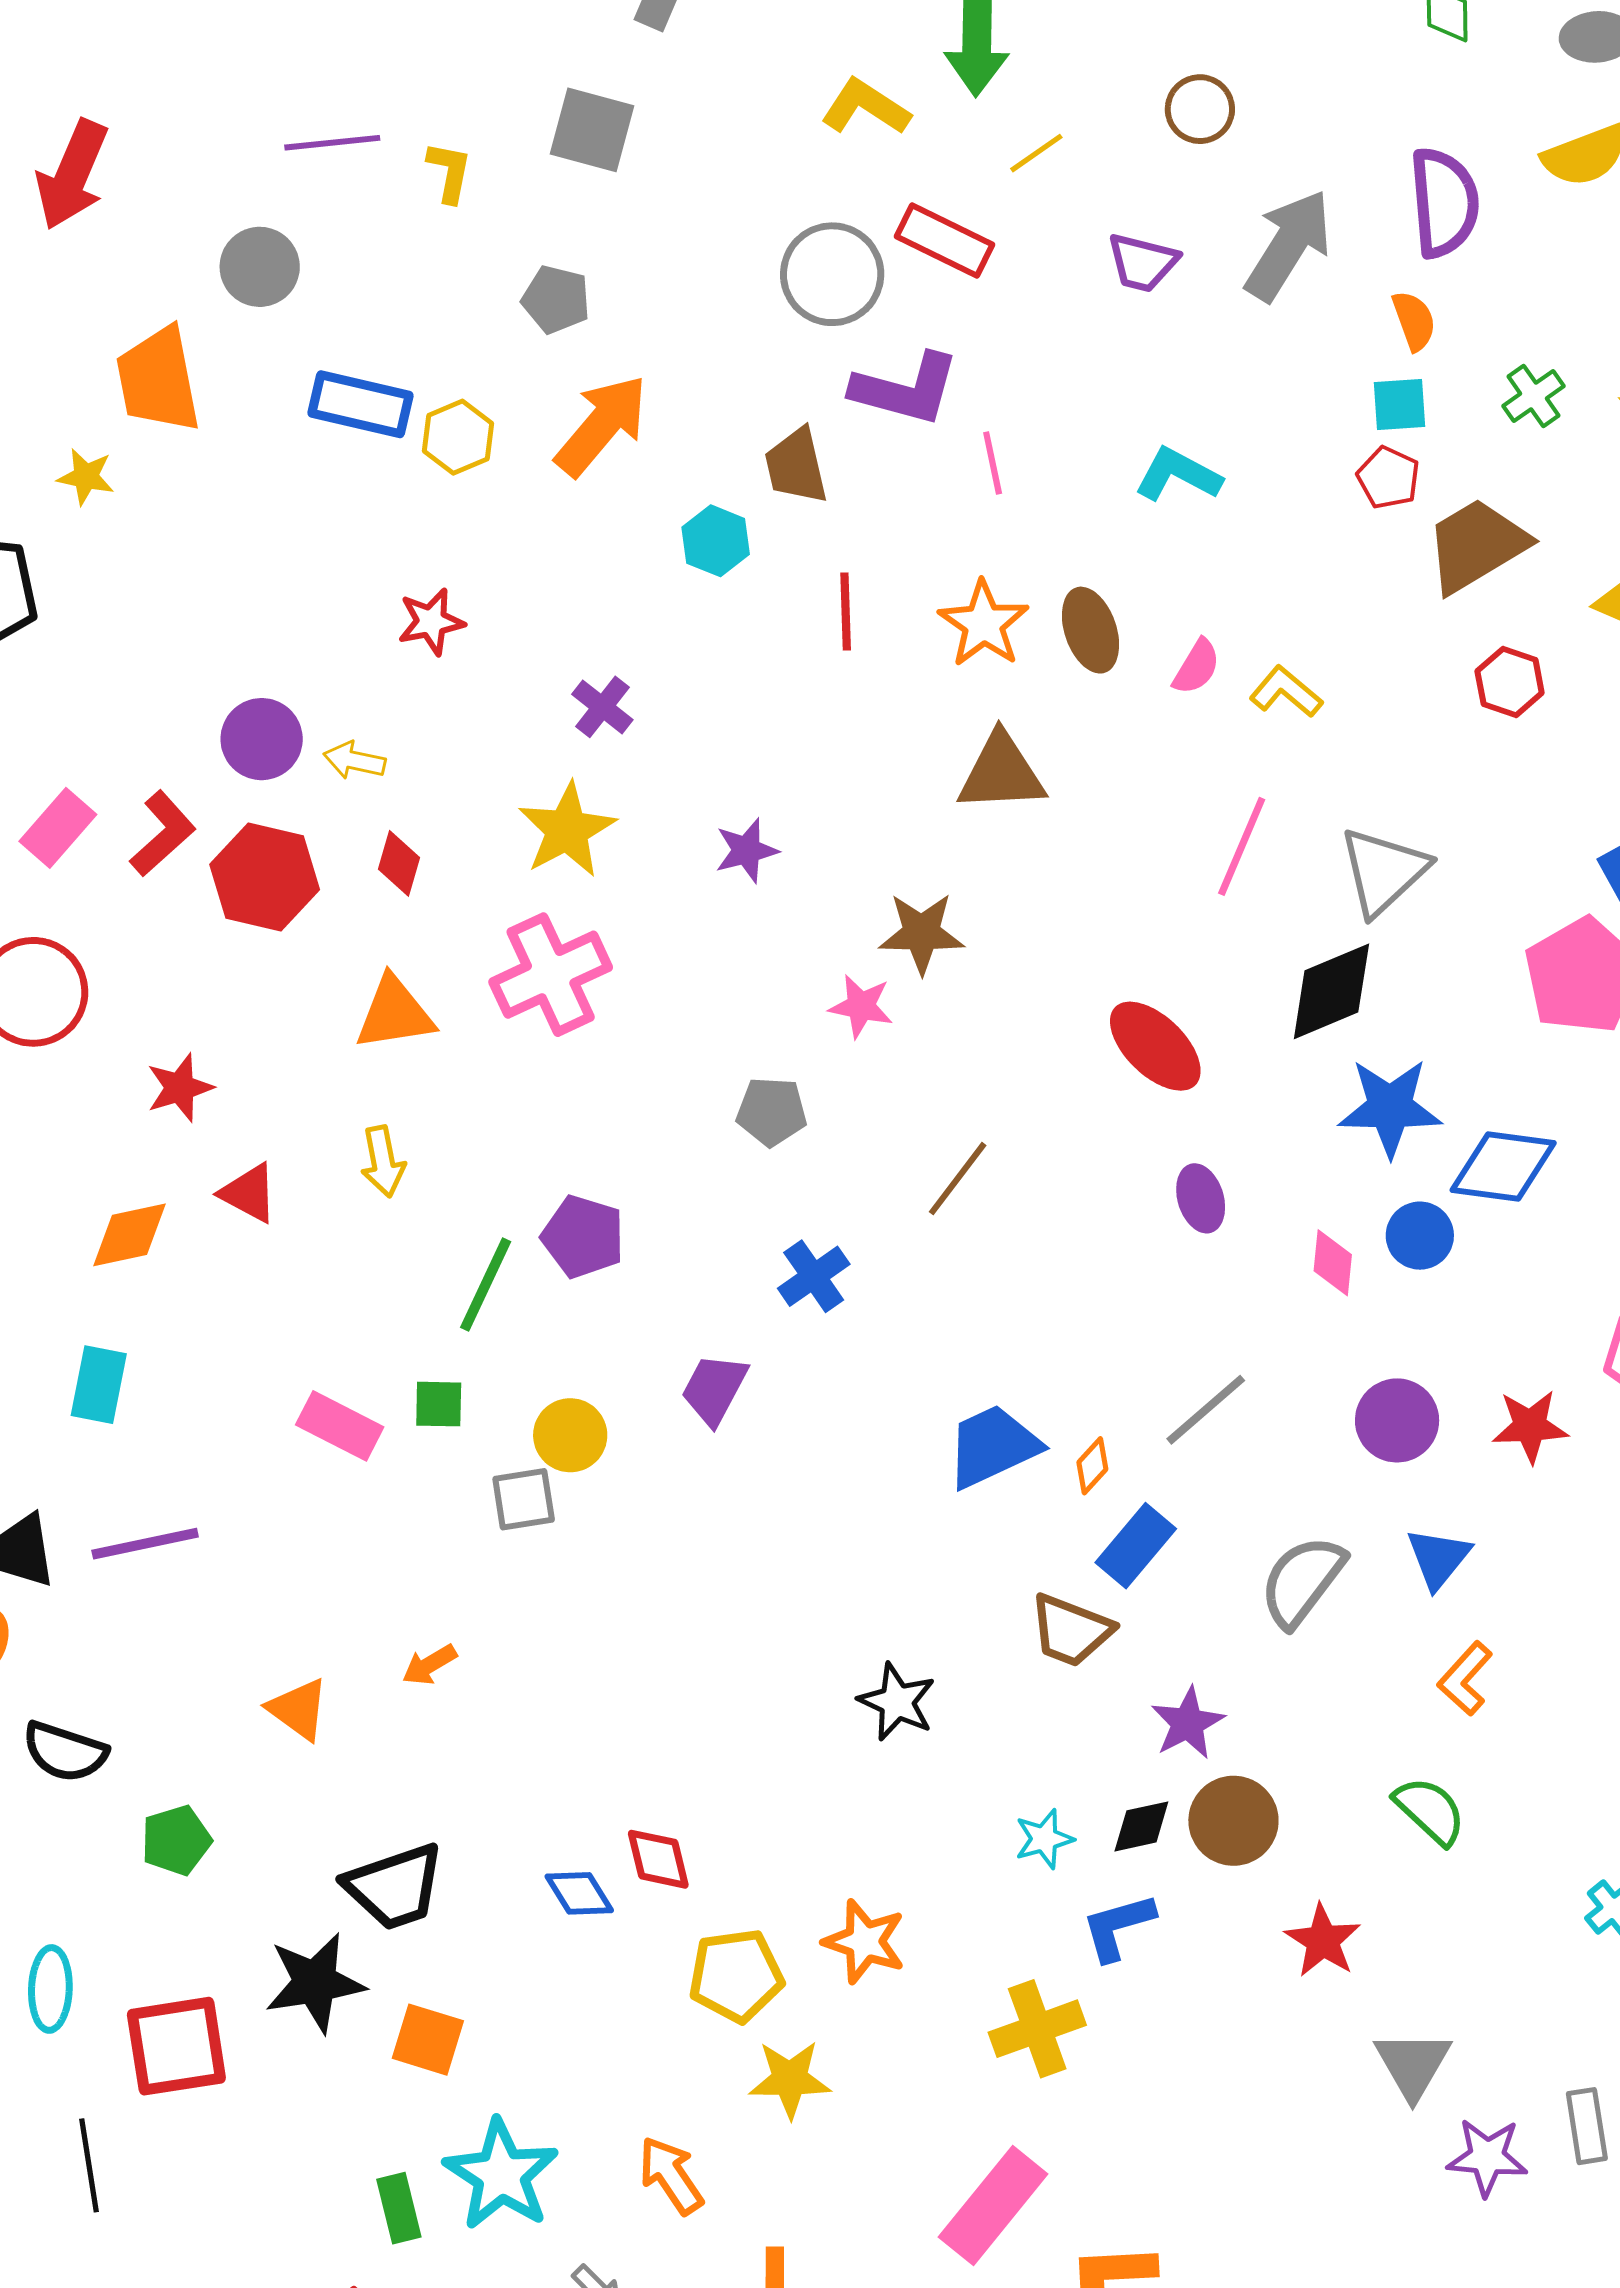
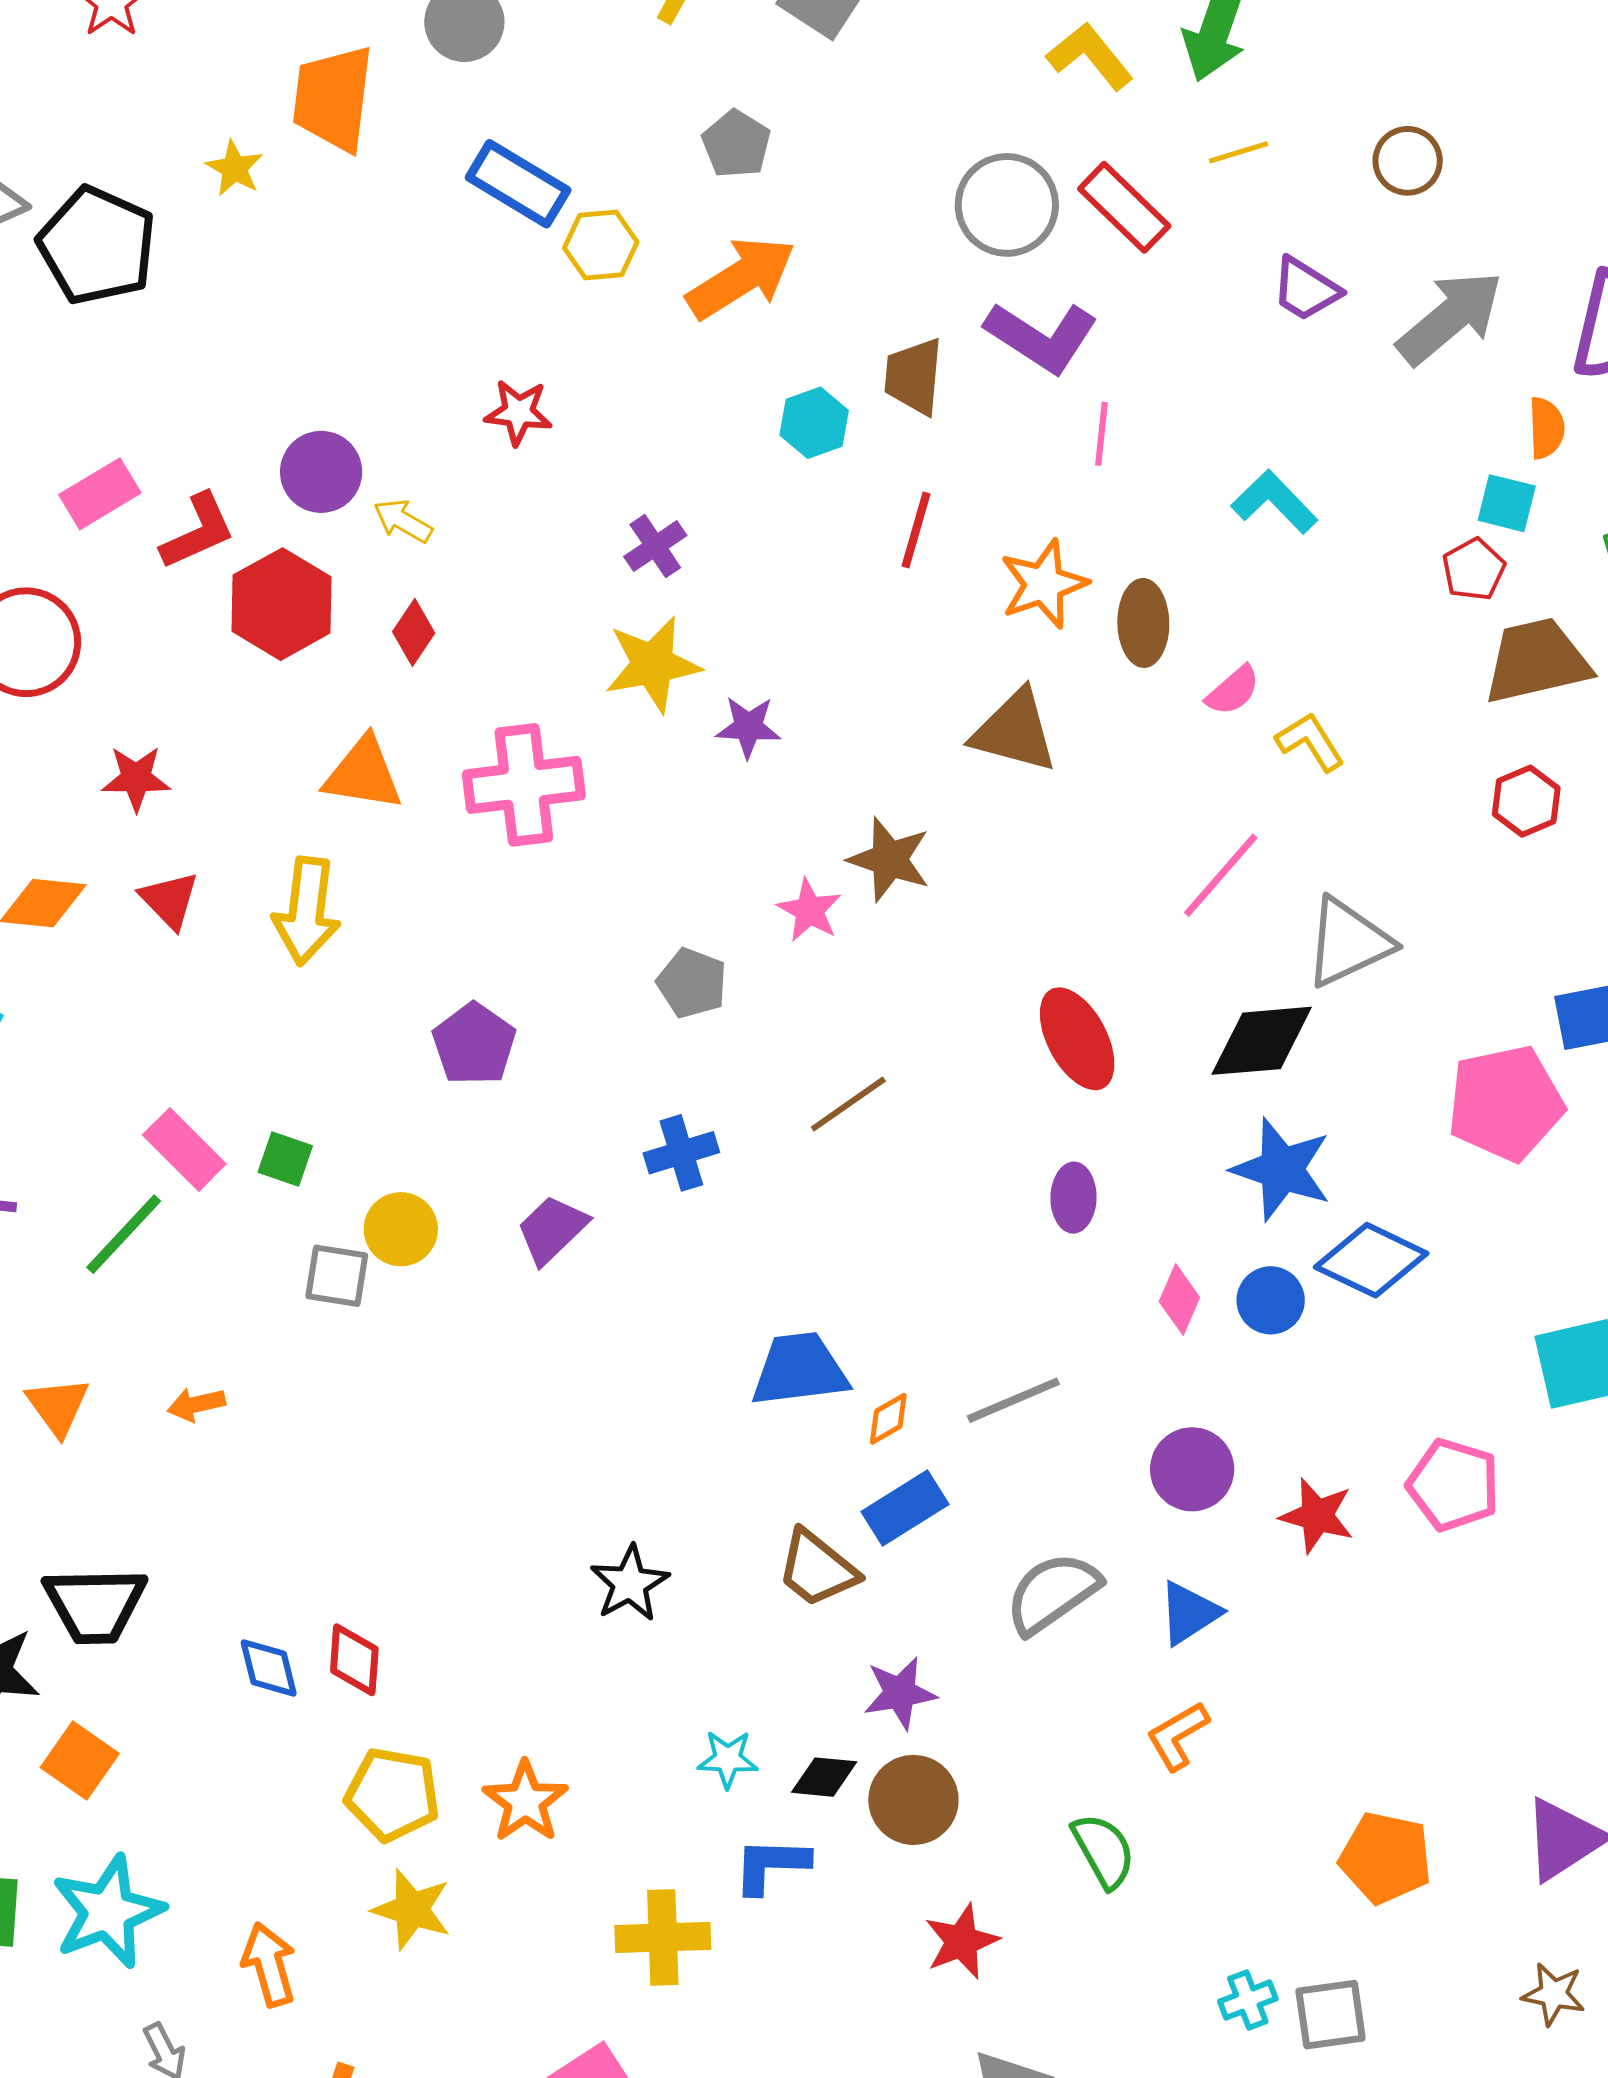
yellow star: (567, 830) -> (653, 664), moved
yellow arrow: (383, 1161) -> (307, 911), size x1.5
green line: (486, 1284) -> (124, 1234), moved

